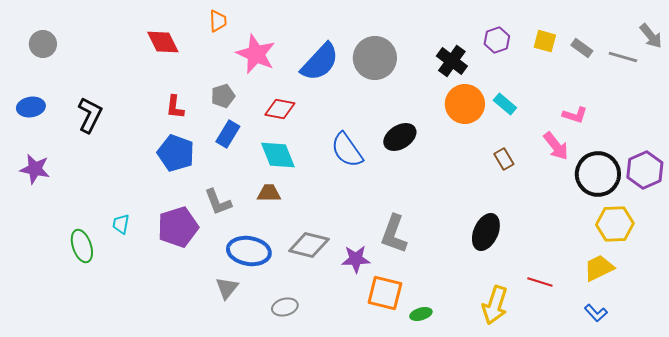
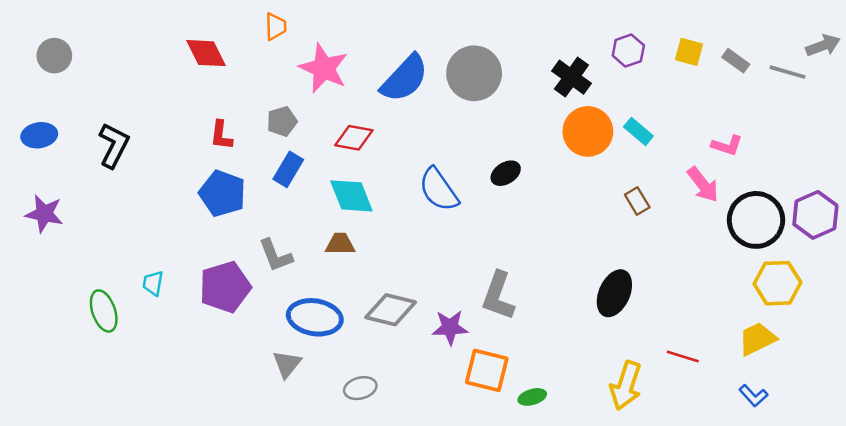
gray arrow: (651, 36) -> (823, 45), turned -72
black ellipse: (400, 137) -> (506, 173), size x0.7

